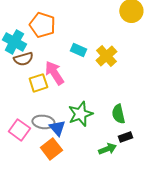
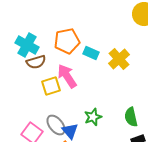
orange pentagon: (42, 25) -> (67, 41), moved, turned -30
green star: (80, 114) -> (93, 117), size x0.7
gray ellipse: (43, 122) -> (56, 125), turned 45

